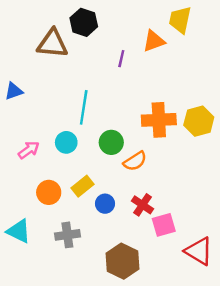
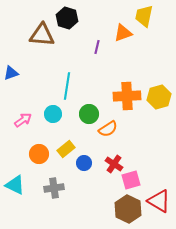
brown hexagon: (123, 261) -> (128, 209), moved

